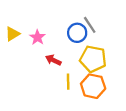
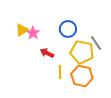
gray line: (90, 25) -> (96, 43), moved
yellow triangle: (12, 34) -> (22, 30), moved

